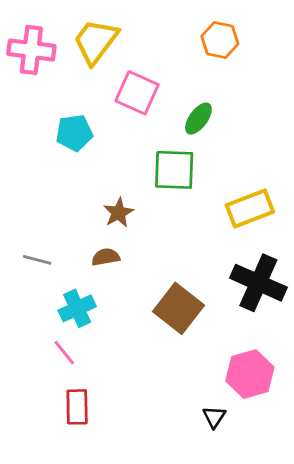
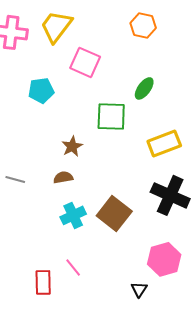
green ellipse: (198, 119) -> (144, 88), moved
cyan cross: (77, 308) -> (73, 215), moved
pink line: (64, 353) -> (73, 267), moved

